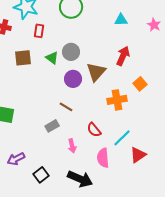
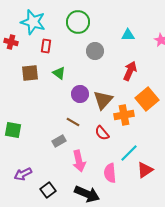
gray circle: (71, 52) -> (95, 51), moved
brown triangle: (96, 72) -> (103, 100), moved
orange square: (140, 84) -> (147, 99), size x1.6
red semicircle: (94, 130) -> (102, 133), moved
pink arrow: (72, 146) -> (79, 161), size x1.5

